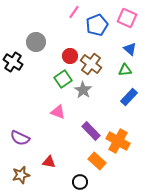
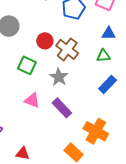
blue triangle: (130, 49) -> (109, 33), turned -40
green square: (63, 79) -> (27, 65), moved, turned -30
purple rectangle: (91, 131) -> (62, 108), moved

